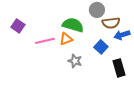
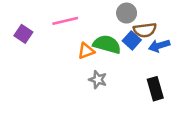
green semicircle: (73, 25) -> (107, 44), moved
pink line: (45, 41) -> (65, 21), moved
blue square: (101, 47) -> (132, 40), moved

